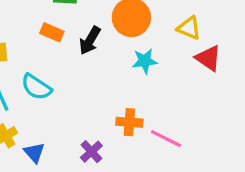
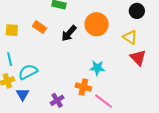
orange rectangle: (52, 32) -> (40, 27), moved
cyan star: (145, 61) -> (97, 68), moved
cyan semicircle: (36, 87) -> (28, 72), moved, turned 108

